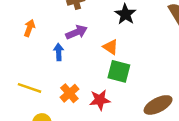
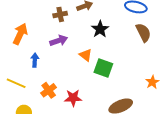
orange arrow: (29, 28) -> (20, 34), size x1.5
blue arrow: (59, 52) -> (35, 60), moved
green square: (119, 71) -> (103, 68), moved

